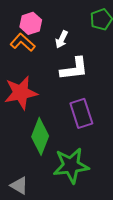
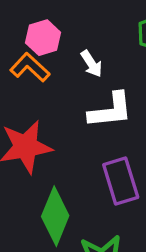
white arrow: (62, 39) -> (91, 64), turned -60

